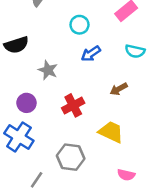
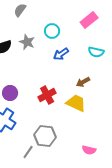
gray star: (48, 70) -> (27, 42), moved
yellow trapezoid: (111, 132) -> (76, 103), moved
gray line: (37, 180) -> (28, 152), moved

